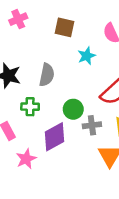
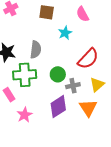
green cross: (30, 107) -> (25, 75), size x1.6
purple diamond: (55, 137) -> (58, 107), moved

